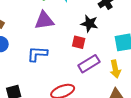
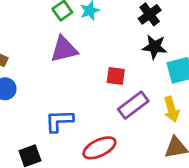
black star: (89, 24) -> (155, 47), moved
blue L-shape: (37, 54) -> (59, 121), moved

